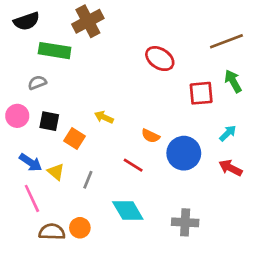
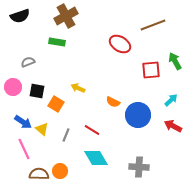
brown line: (226, 41) -> (153, 25), moved
green rectangle: (55, 51) -> (57, 42), moved, size x0.7
red line: (133, 165) -> (92, 130), moved

